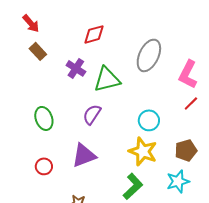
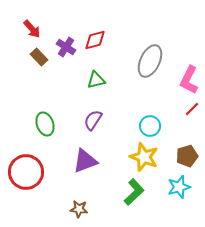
purple cross: (76, 68) -> (66, 47), moved
green triangle: (107, 79) -> (96, 80), moved, size x0.7
red circle: (44, 166) -> (26, 172), moved, size x2.0

